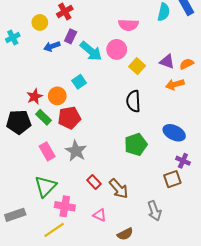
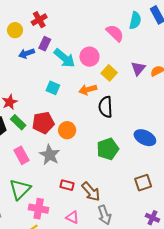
pink semicircle: (128, 25) -> (115, 33), moved, turned -138
purple triangle: (167, 62) -> (138, 69), turned 49
cyan square: (79, 82) -> (53, 88), turned -32
orange arrow: (175, 84) -> (88, 90), moved
orange circle: (57, 96) -> (67, 130), moved
purple cross: (183, 161) -> (152, 218), moved
red rectangle: (94, 182) -> (67, 185), turned -32
gray arrow: (154, 211) -> (104, 215), moved

